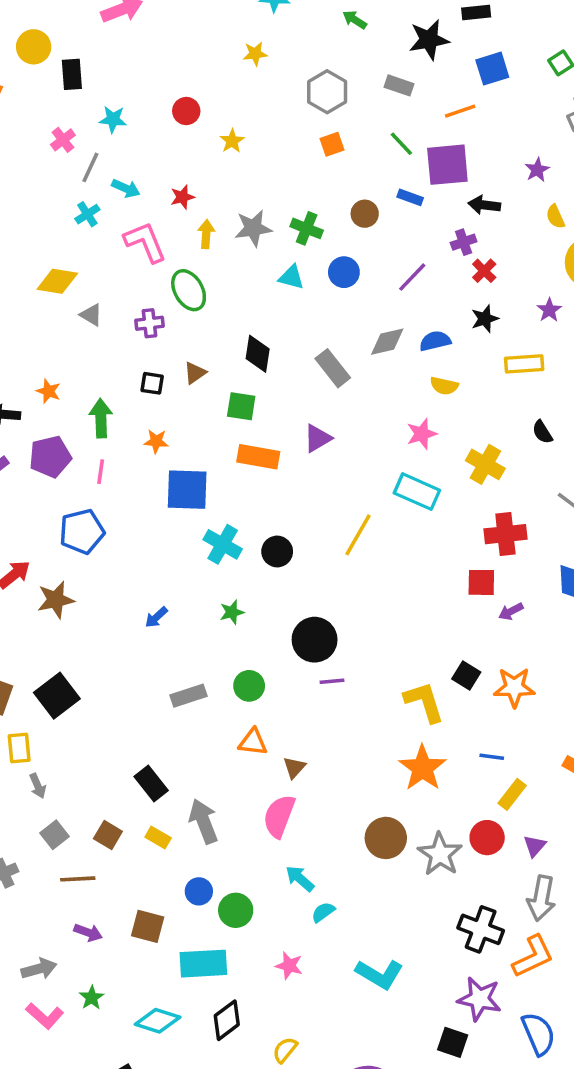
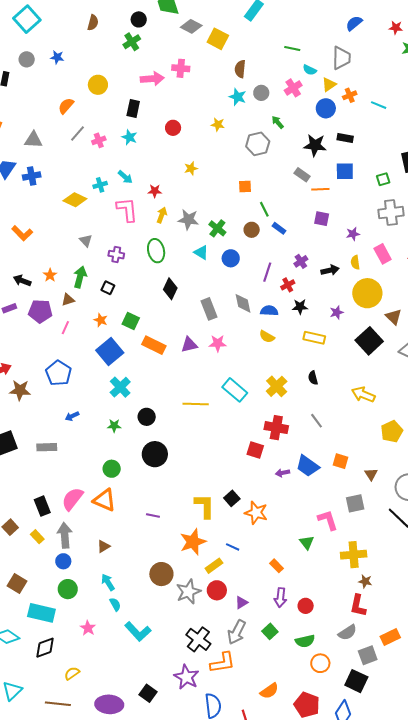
black rectangle: (72, 74) -> (133, 109), moved
gray rectangle: (399, 85) -> (302, 175), moved
gray hexagon: (327, 92) -> (258, 144), moved
red circle: (186, 111) -> (173, 128), moved
green line: (401, 144) -> (264, 209), moved
purple square: (447, 165) -> (322, 219), moved, size x0.6
gray line: (90, 167) -> (77, 134), moved
black arrow: (484, 205) -> (330, 270), moved, turned 144
purple cross: (464, 242) -> (301, 261), turned -32
red cross: (484, 271) -> (288, 285), moved
purple line: (412, 277) -> (267, 272), turned -42
yellow diamond: (57, 281) -> (75, 200), moved
green ellipse: (189, 290) -> (156, 251), moved
gray diamond: (387, 342) -> (243, 303), turned 75
brown triangle: (195, 373) -> (68, 300), moved
green square: (241, 406) -> (131, 321), moved
green arrow: (101, 418) -> (80, 277), moved
pink star: (422, 434) -> (218, 343), moved
blue square: (187, 490) -> (110, 352), turned 32
blue pentagon: (82, 532) -> (58, 373), moved, turned 30
yellow line: (358, 535) -> (196, 404), turned 45
black circle: (277, 551) -> (147, 417), moved
purple arrow: (511, 611) -> (283, 473), moved
purple line: (332, 681) -> (153, 515), moved
gray rectangle: (188, 696) -> (47, 447), moved
orange triangle: (253, 742) -> (105, 500), size x1.4
brown triangle: (294, 767) -> (104, 546), moved
yellow rectangle: (512, 794) -> (214, 566), moved
pink semicircle: (279, 816) -> (72, 499), moved
blue circle: (199, 891) -> (63, 561), moved
cyan semicircle: (323, 912) -> (115, 604), turned 80
cyan L-shape: (379, 974) -> (138, 631), moved
black square: (453, 1042) -> (148, 693), moved

